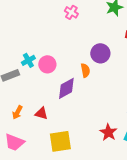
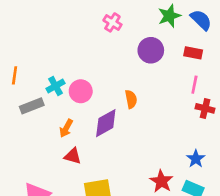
purple circle: (100, 53) -> (151, 50), moved
orange arrow: (17, 112) -> (66, 128), moved

